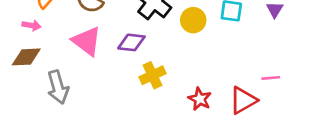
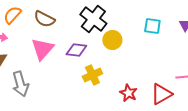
yellow circle: (193, 20) -> (112, 40), moved
pink triangle: (87, 41) -> (42, 49), turned 35

